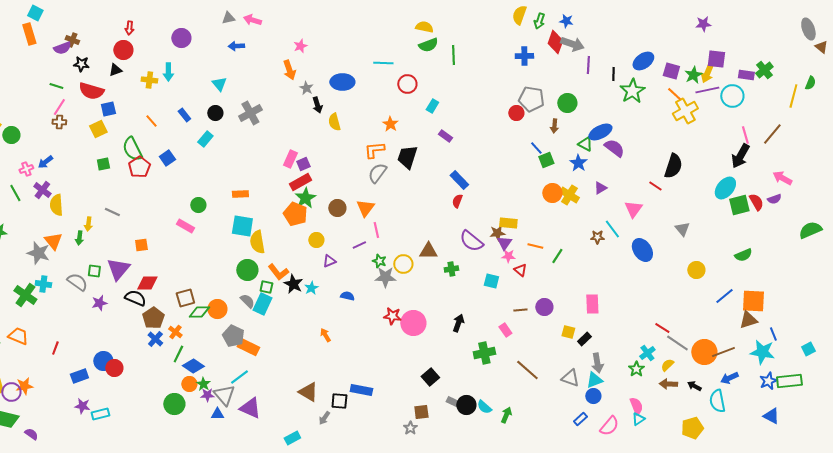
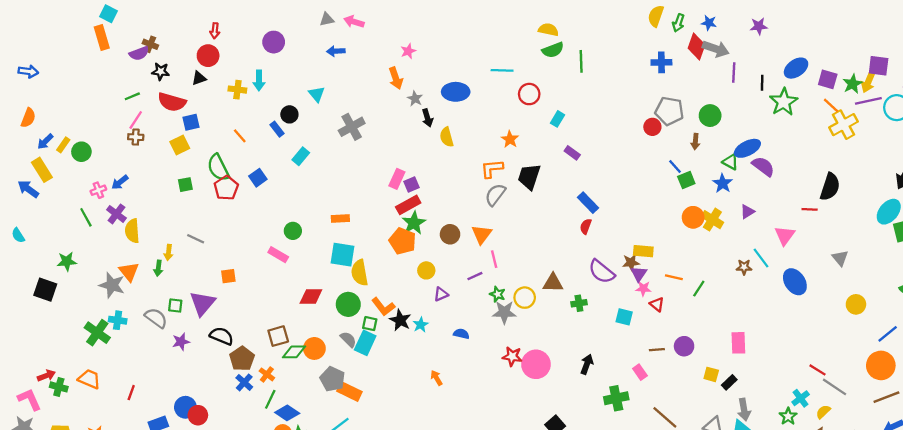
purple star: (703, 24) -> (759, 26), moved
green line: (56, 86) -> (132, 96), turned -40
black circle: (215, 113) -> (289, 114), moved
red line: (655, 186) -> (810, 209), turned -32
red diamond: (147, 283) -> (311, 296), moved
orange circle: (704, 352) -> (881, 365), moved

